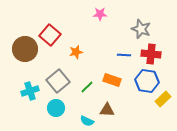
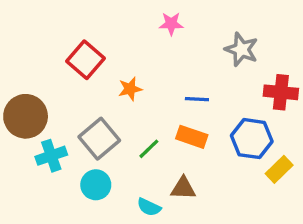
brown circle: (25, 49) -> (26, 116), moved
red cross: (151, 54) -> (281, 92), moved
blue line: (124, 55) -> (197, 99), moved

